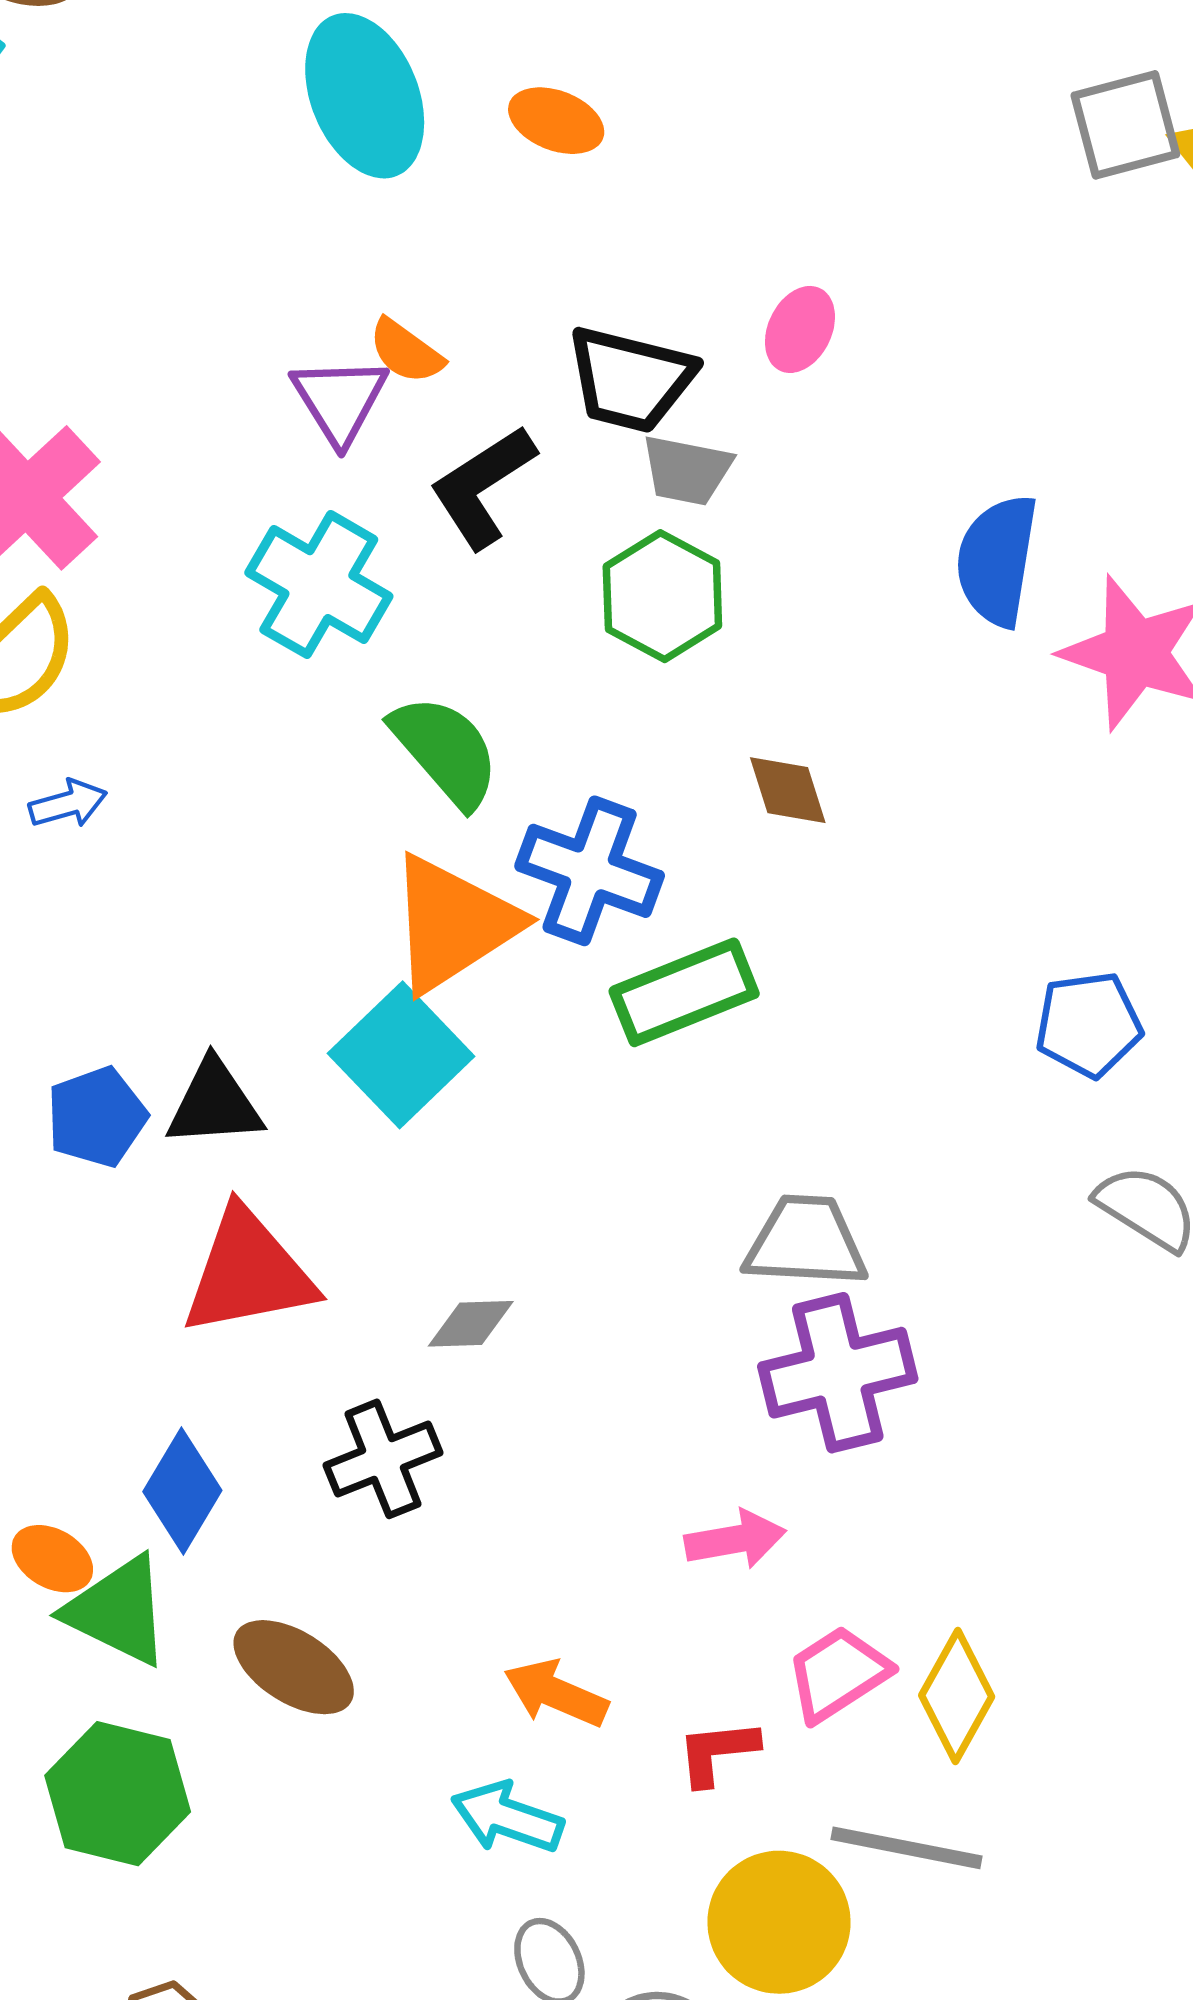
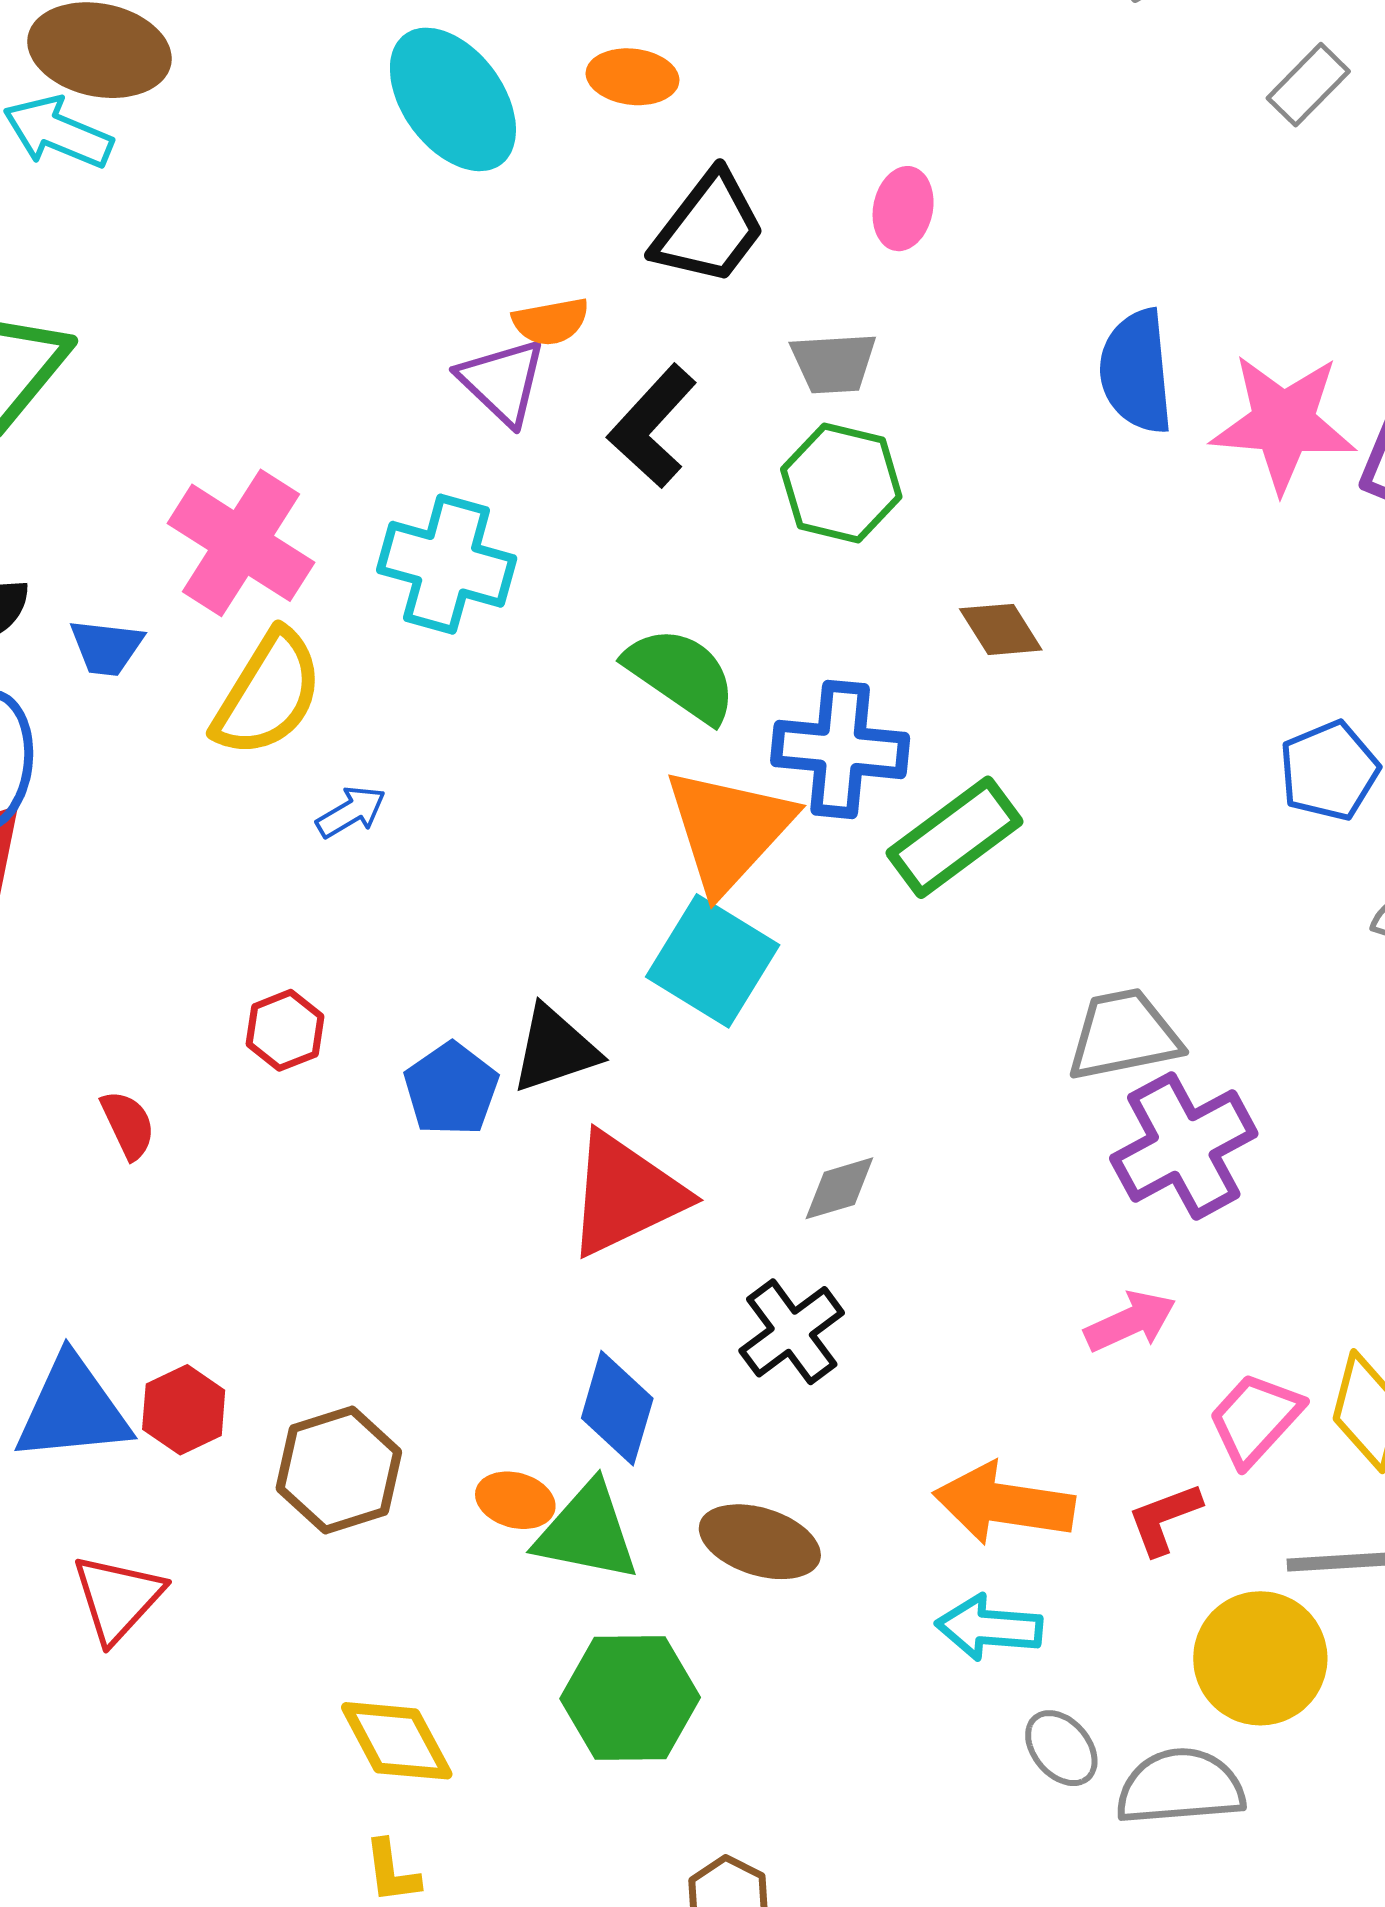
orange semicircle: (406, 351) -> (551, 322), turned -32
black trapezoid: (630, 379) -> (709, 228), moved, turned -52
cyan cross: (319, 585) -> (447, 564), moved
orange arrow: (556, 1693) -> (1004, 1504), size x1.4

